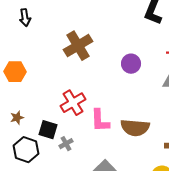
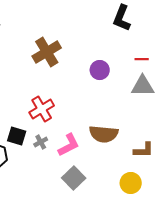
pink L-shape: (100, 121) -> (69, 145), moved, turned -115
gray cross: (66, 144) -> (41, 142), moved

